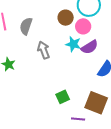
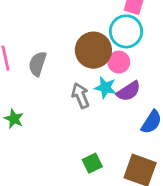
brown circle: (66, 18) -> (93, 50), size x1.6
gray arrow: (44, 50) -> (80, 96), moved

